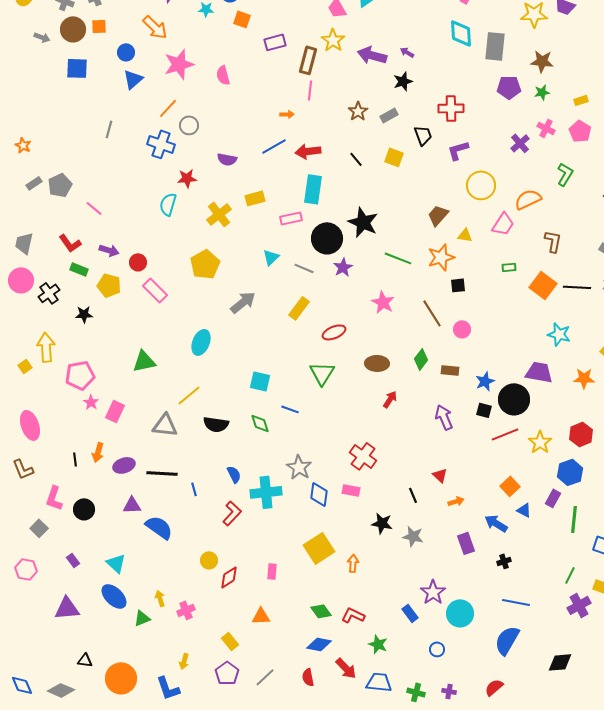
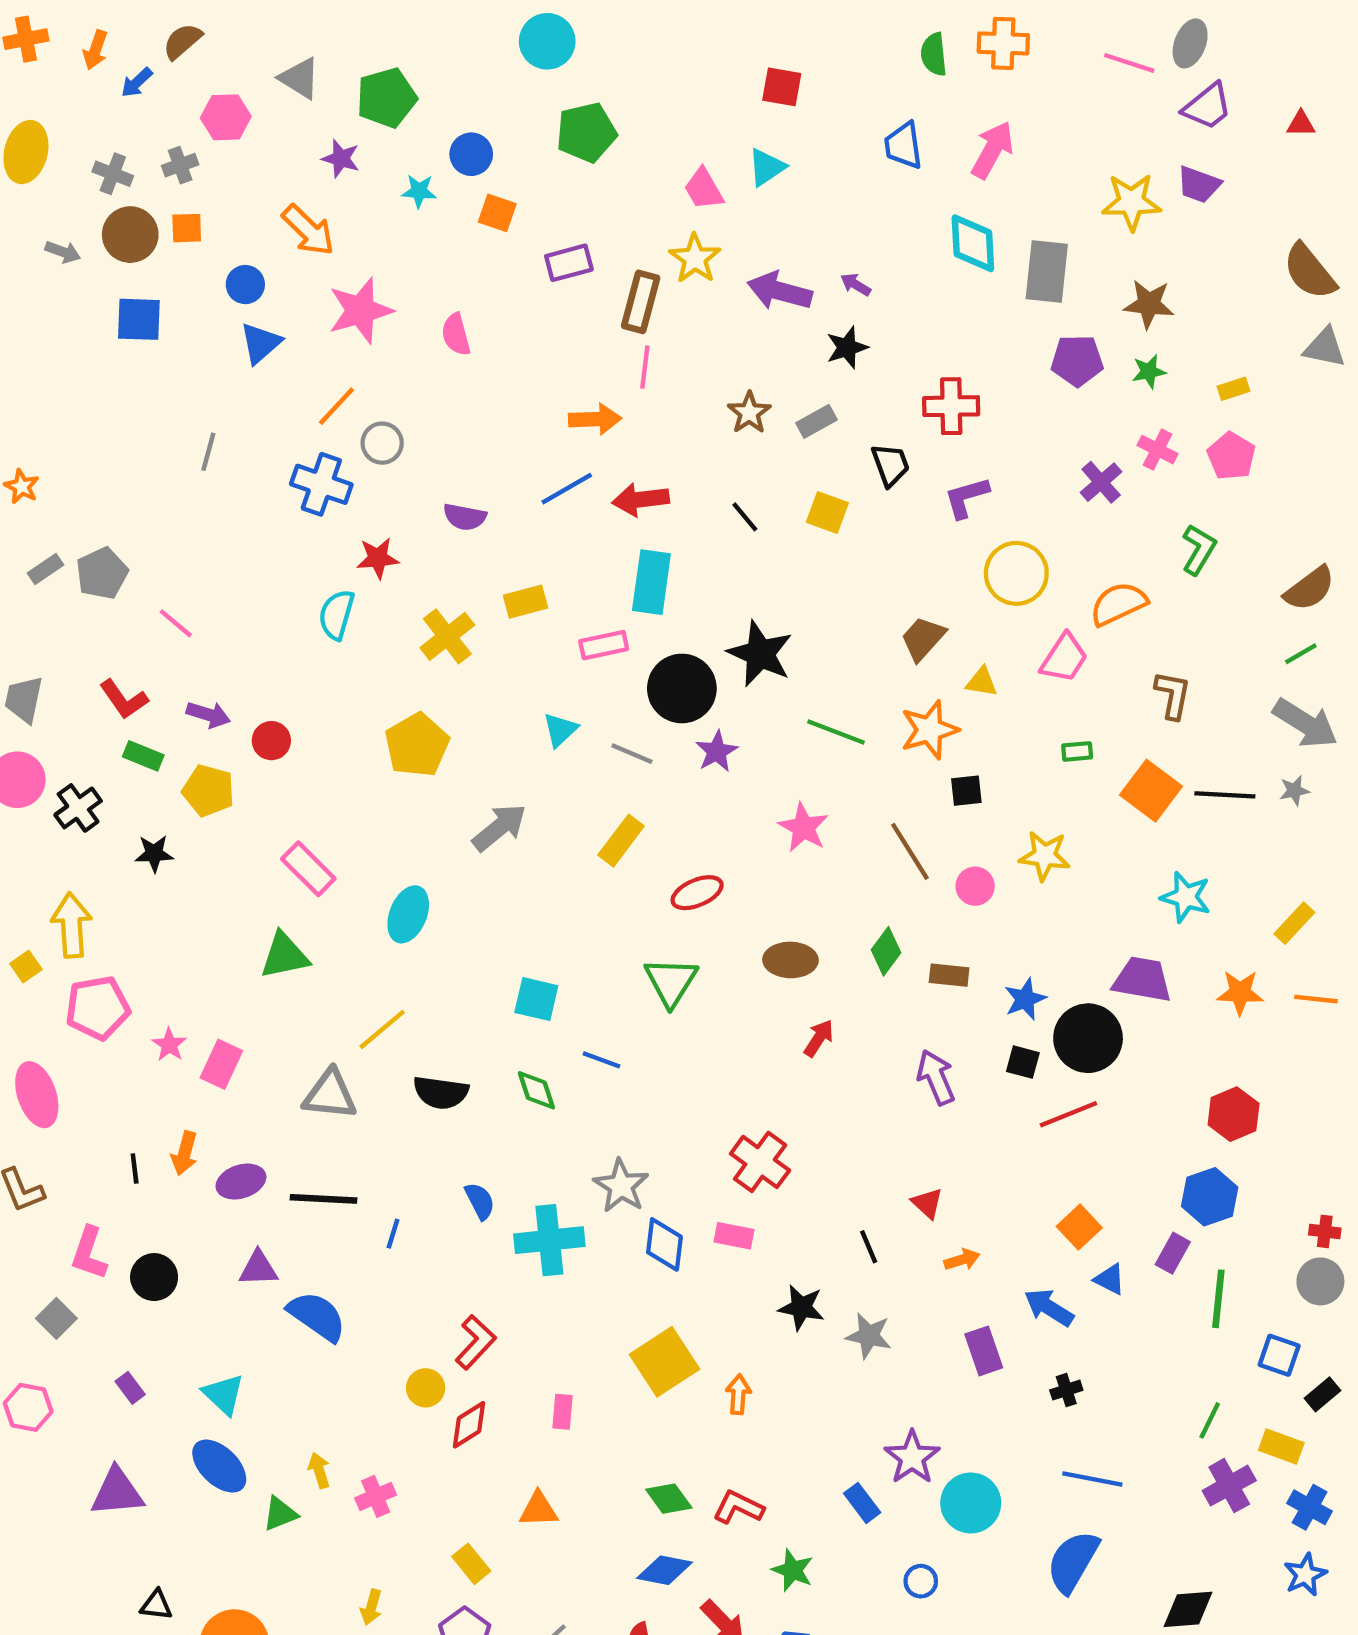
orange arrow: (287, 114) -> (595, 419), size x1.6
pink rectangle: (155, 290) -> (308, 869), moved
pink pentagon: (80, 375) -> (98, 1008), moved
yellow star: (540, 442) -> (1045, 856), moved, turned -30
blue line: (194, 489) -> (393, 1234), turned 32
red L-shape: (232, 513) -> (476, 1342), moved

